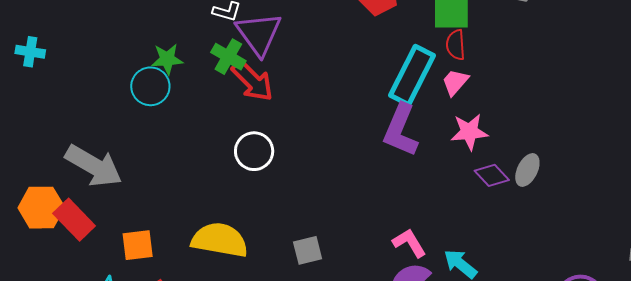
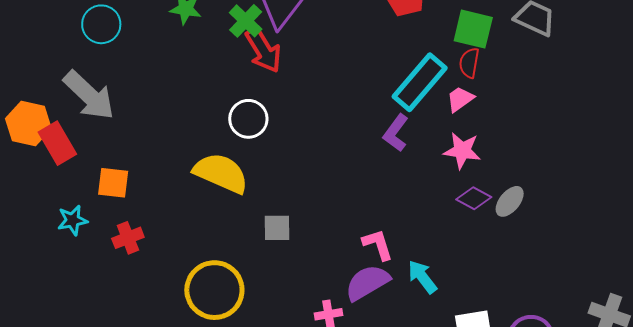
cyan circle: (150, 86) -> (101, 24), moved
purple L-shape: (401, 130) -> (396, 133), size x0.7
purple diamond: (492, 175) -> (474, 198), turned -32
yellow semicircle: (220, 240) -> (221, 173), moved

